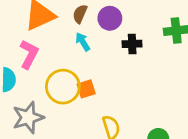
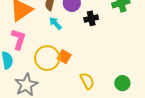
orange square: (86, 89) -> (64, 57), turned -32

